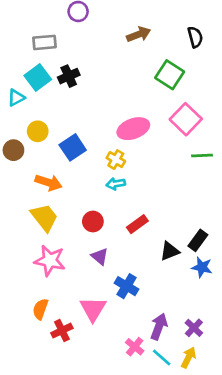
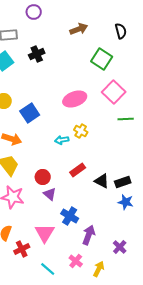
black cross: (69, 76) -> (37, 54), moved
yellow cross: (116, 160) -> (81, 131), moved
red circle: (93, 221) -> (43, 177), moved
black rectangle: (198, 240) -> (123, 182), turned 35
black triangle: (170, 251) -> (102, 181), moved, turned 49
purple arrow: (159, 326) -> (89, 235), moved
cyan line: (162, 357) -> (48, 269), moved
yellow arrow: (188, 357) -> (99, 269), moved

